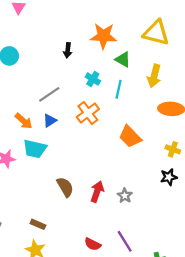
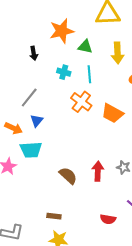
orange cross: (88, 113) -> (81, 102), moved

